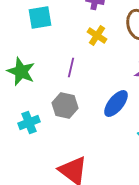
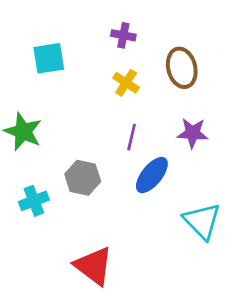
purple line: (71, 68) -> (132, 137), moved

